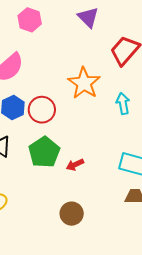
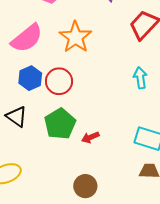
orange star: (84, 83) -> (75, 37), moved

